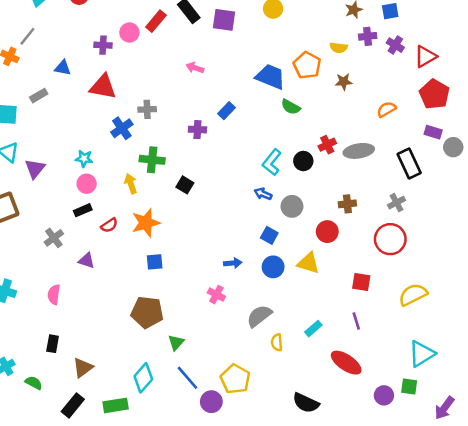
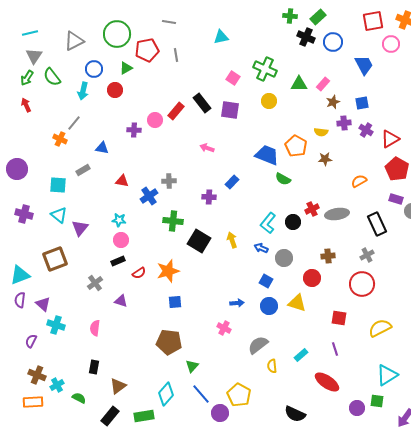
red triangle: (103, 87) -> (122, 181), moved, size x0.6
yellow arrow: (131, 184) -> (232, 240), moved
black square: (185, 185) -> (199, 241), size x1.6

